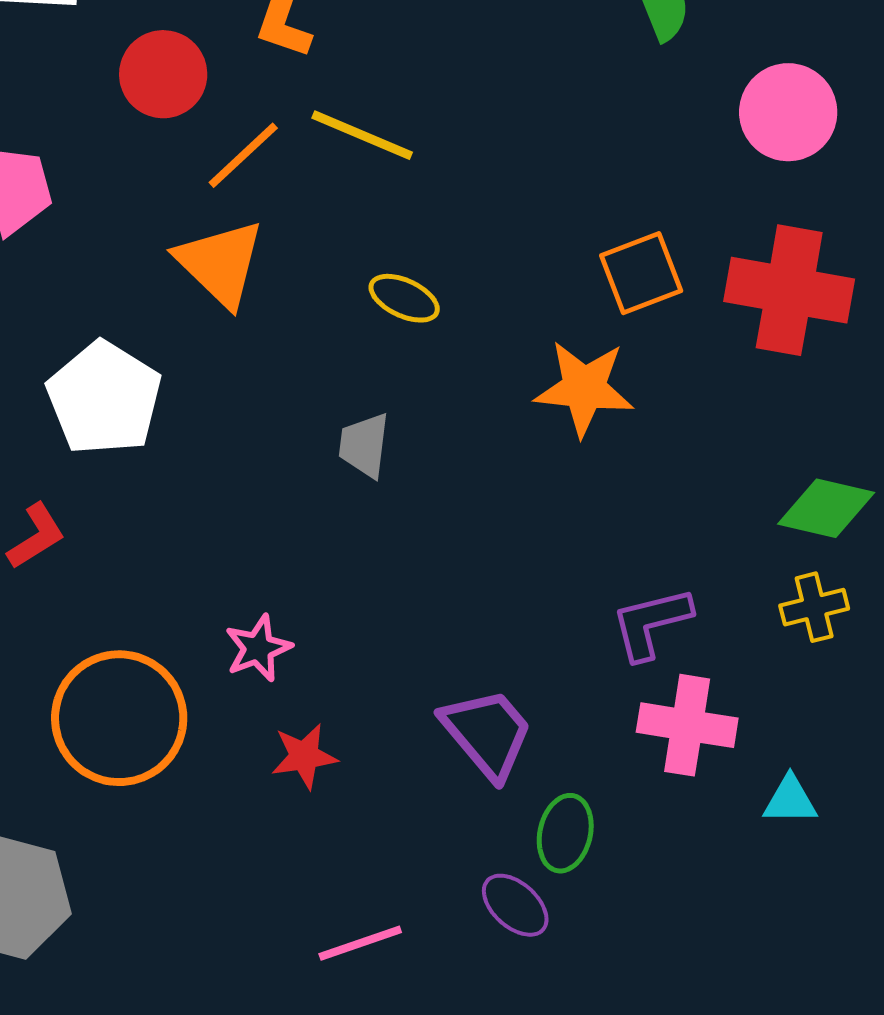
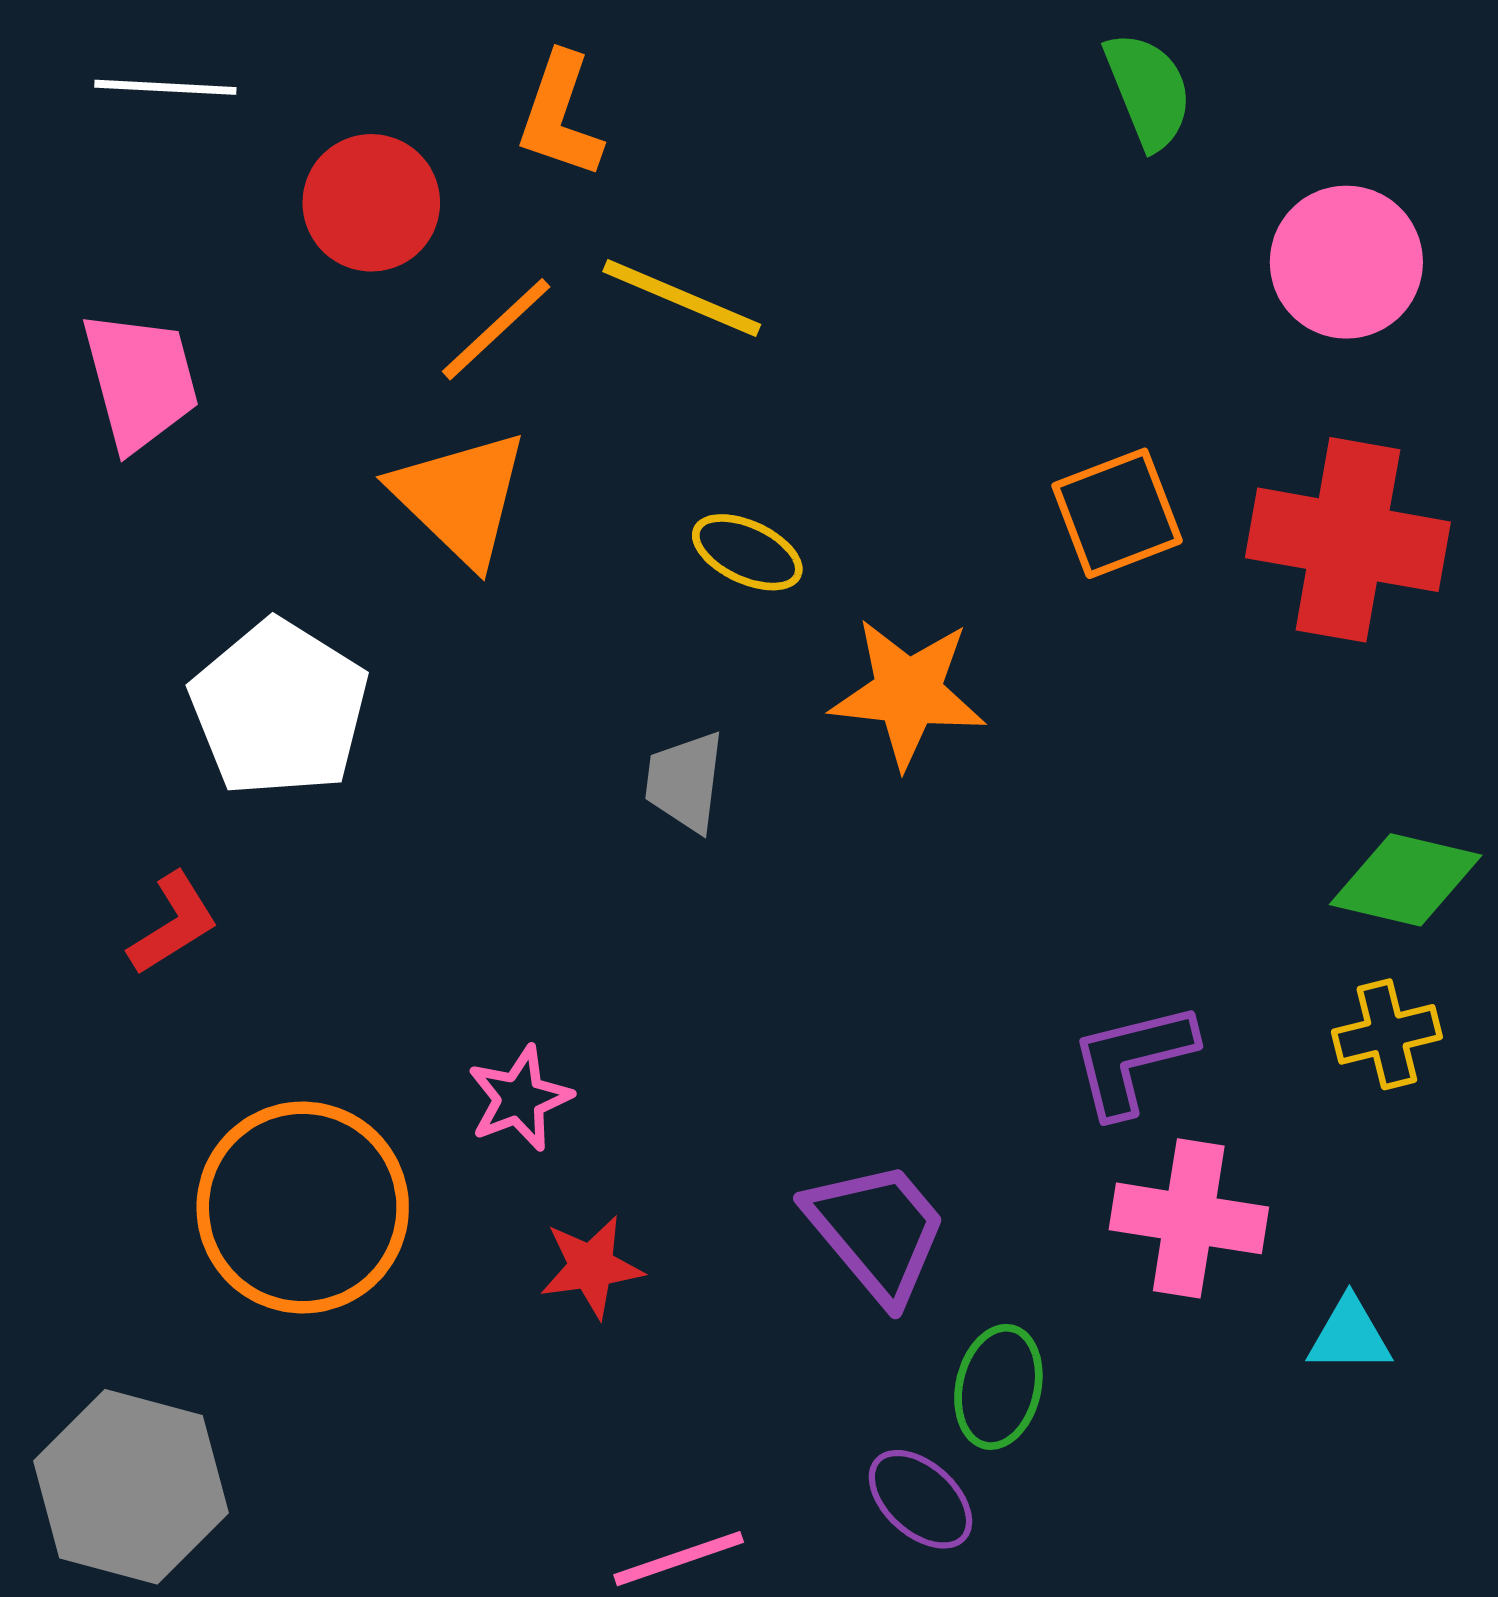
orange star: (584, 388) -> (908, 693), moved

